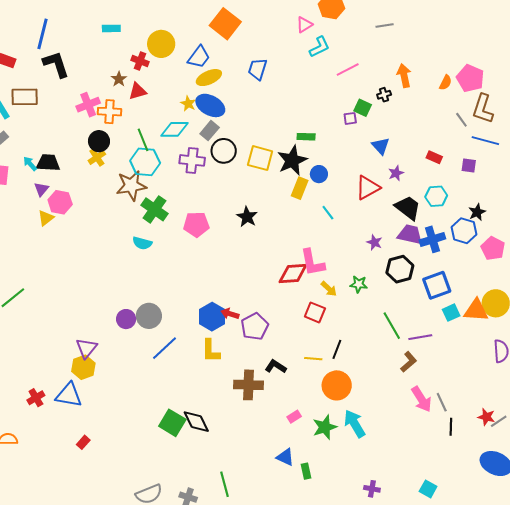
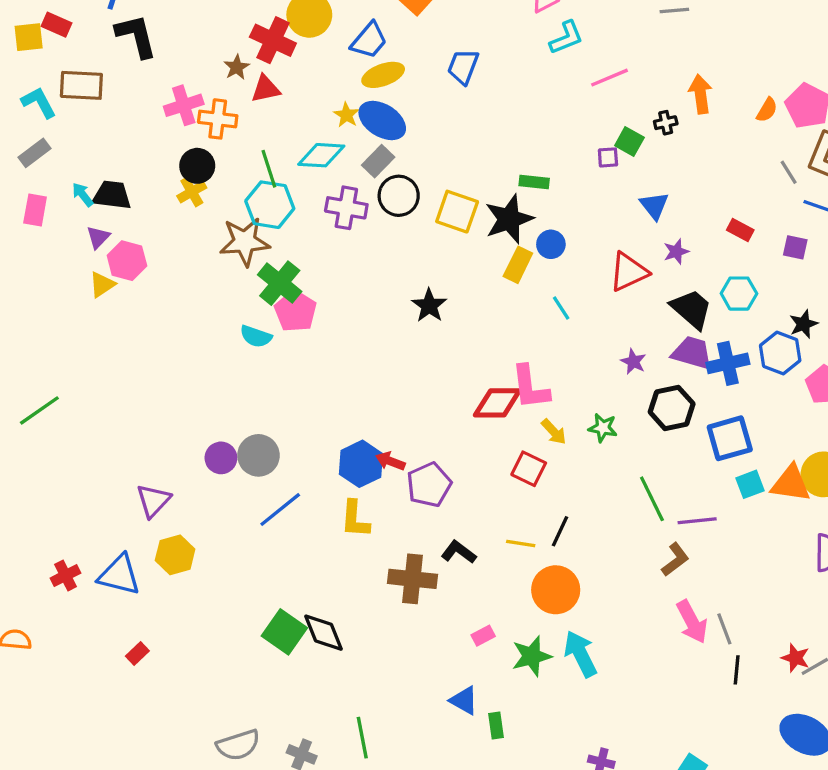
red cross: (140, 61) -> (273, 40), size x1.5
pink pentagon: (196, 224) -> (295, 311), moved, turned 30
yellow hexagon: (83, 367) -> (175, 555), moved

